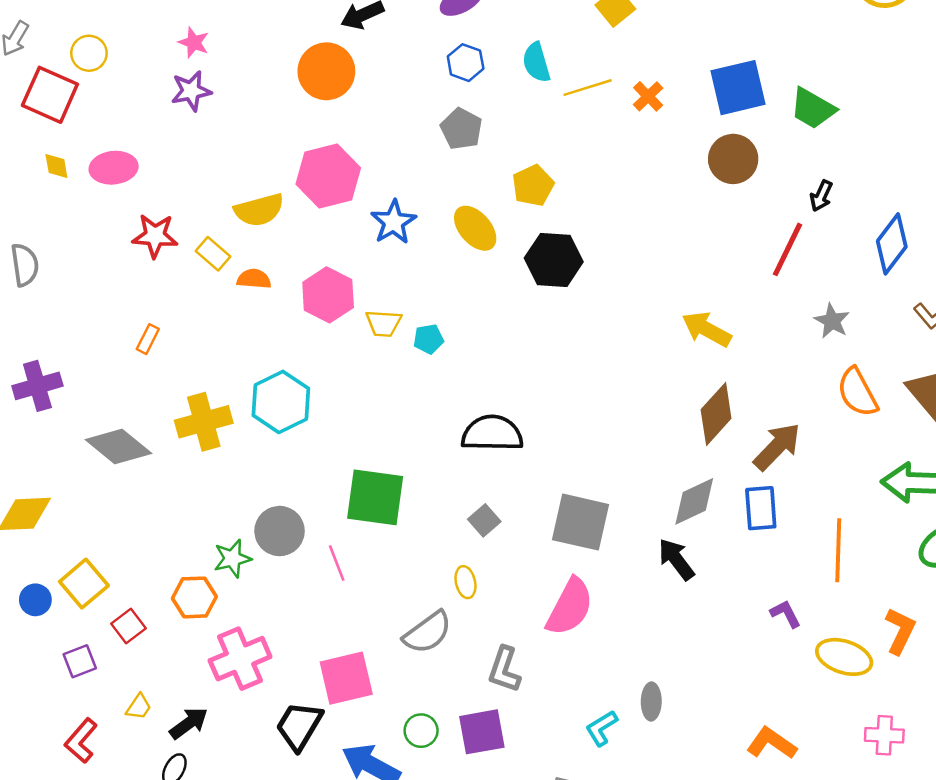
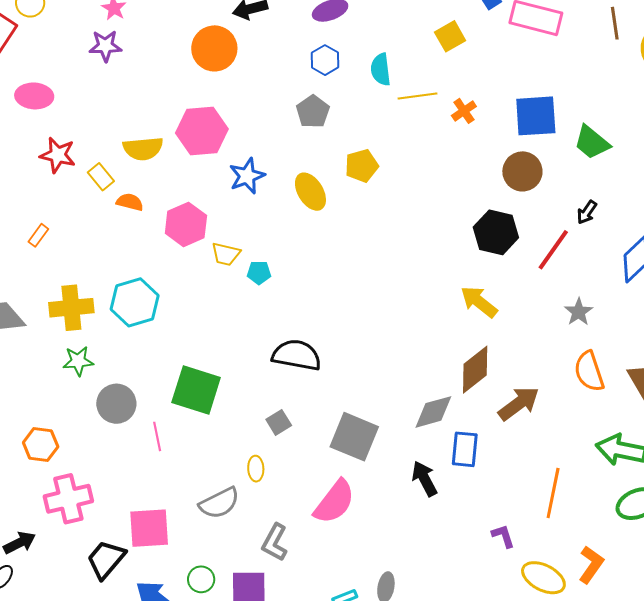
black hexagon: (554, 260) -> (496, 232), moved
gray diamond: (694, 501) -> (433, 412), moved
blue rectangle: (761, 508) -> (465, 449), moved
green star: (232, 558) -> (78, 361), moved

